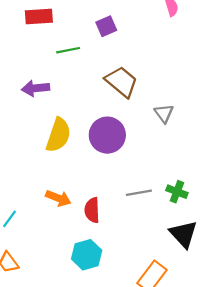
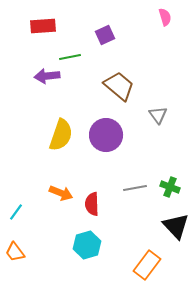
purple arrow: (36, 88) -> (47, 76), moved

